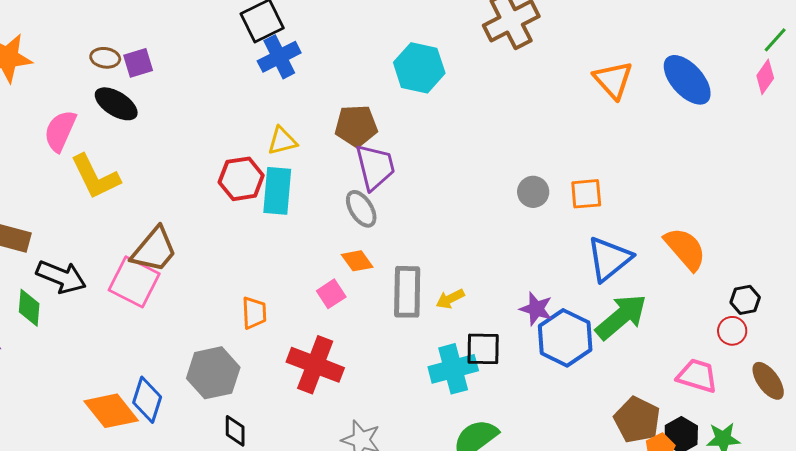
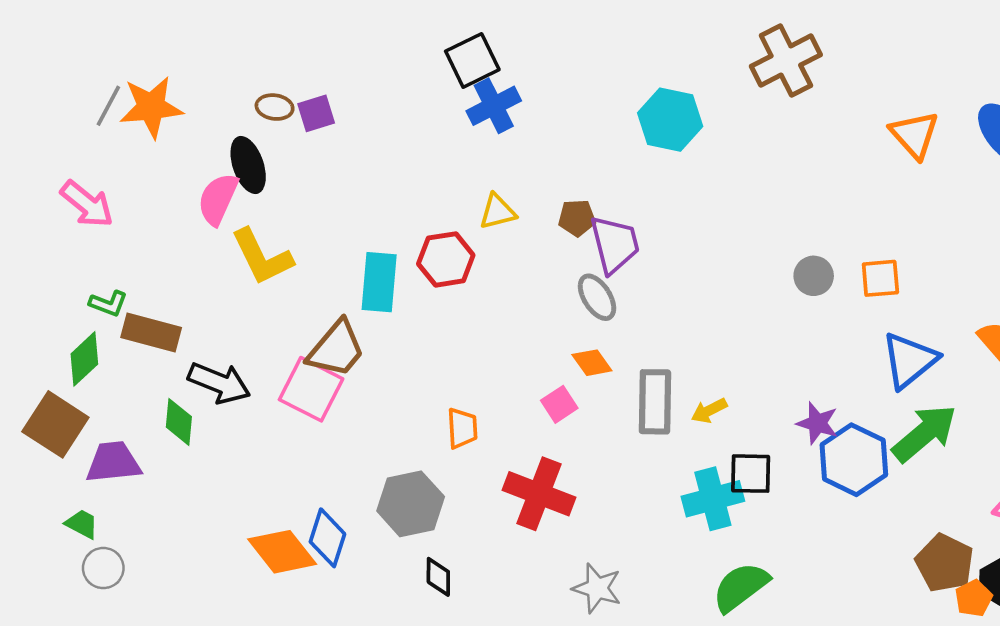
black ellipse: (116, 104) -> (248, 165), moved, turned 39
brown pentagon: (356, 126) -> (577, 218), moved, size x0.7
cyan rectangle: (277, 191) -> (379, 282), moved

